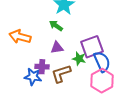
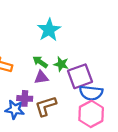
green arrow: (56, 26) -> (40, 62), moved
green star: (79, 59) -> (61, 64), moved
blue semicircle: (102, 62) -> (91, 93), turned 120

